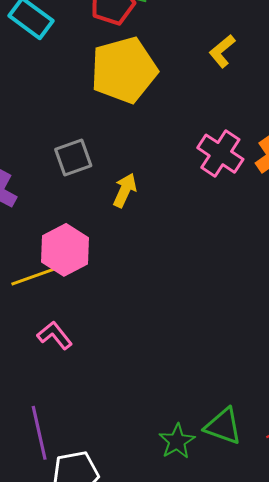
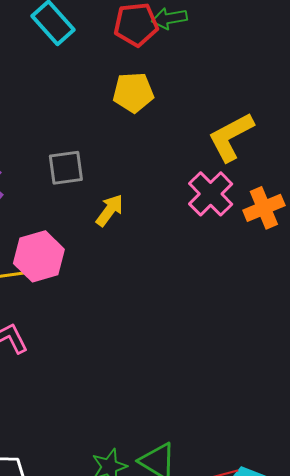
yellow L-shape: (222, 51) -> (231, 137), moved, size x1.6
yellow pentagon: (124, 70) -> (133, 92), size x0.6

